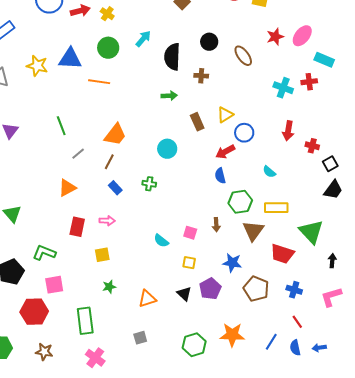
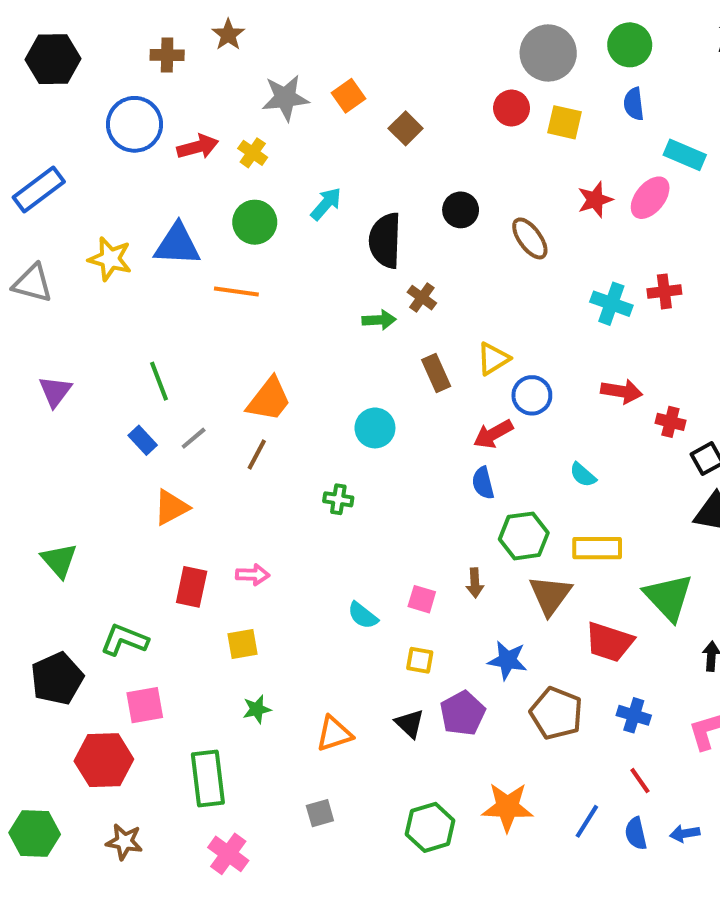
cyan rectangle: (324, 60) -> (685, 155), moved
brown cross: (201, 76) -> (422, 298), moved, turned 32
red arrow: (288, 131) -> (622, 391), turned -90
blue rectangle: (115, 188) -> (143, 440), moved

